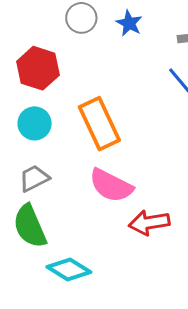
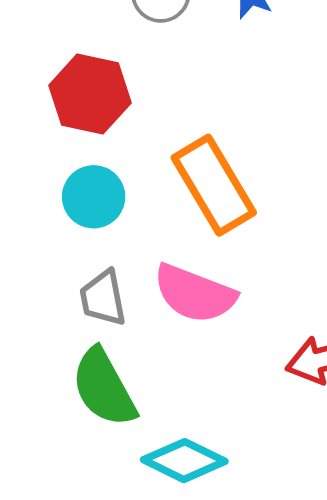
gray trapezoid: (34, 178) -> (103, 298), turned -68
pink semicircle: (111, 186) -> (195, 294), moved

